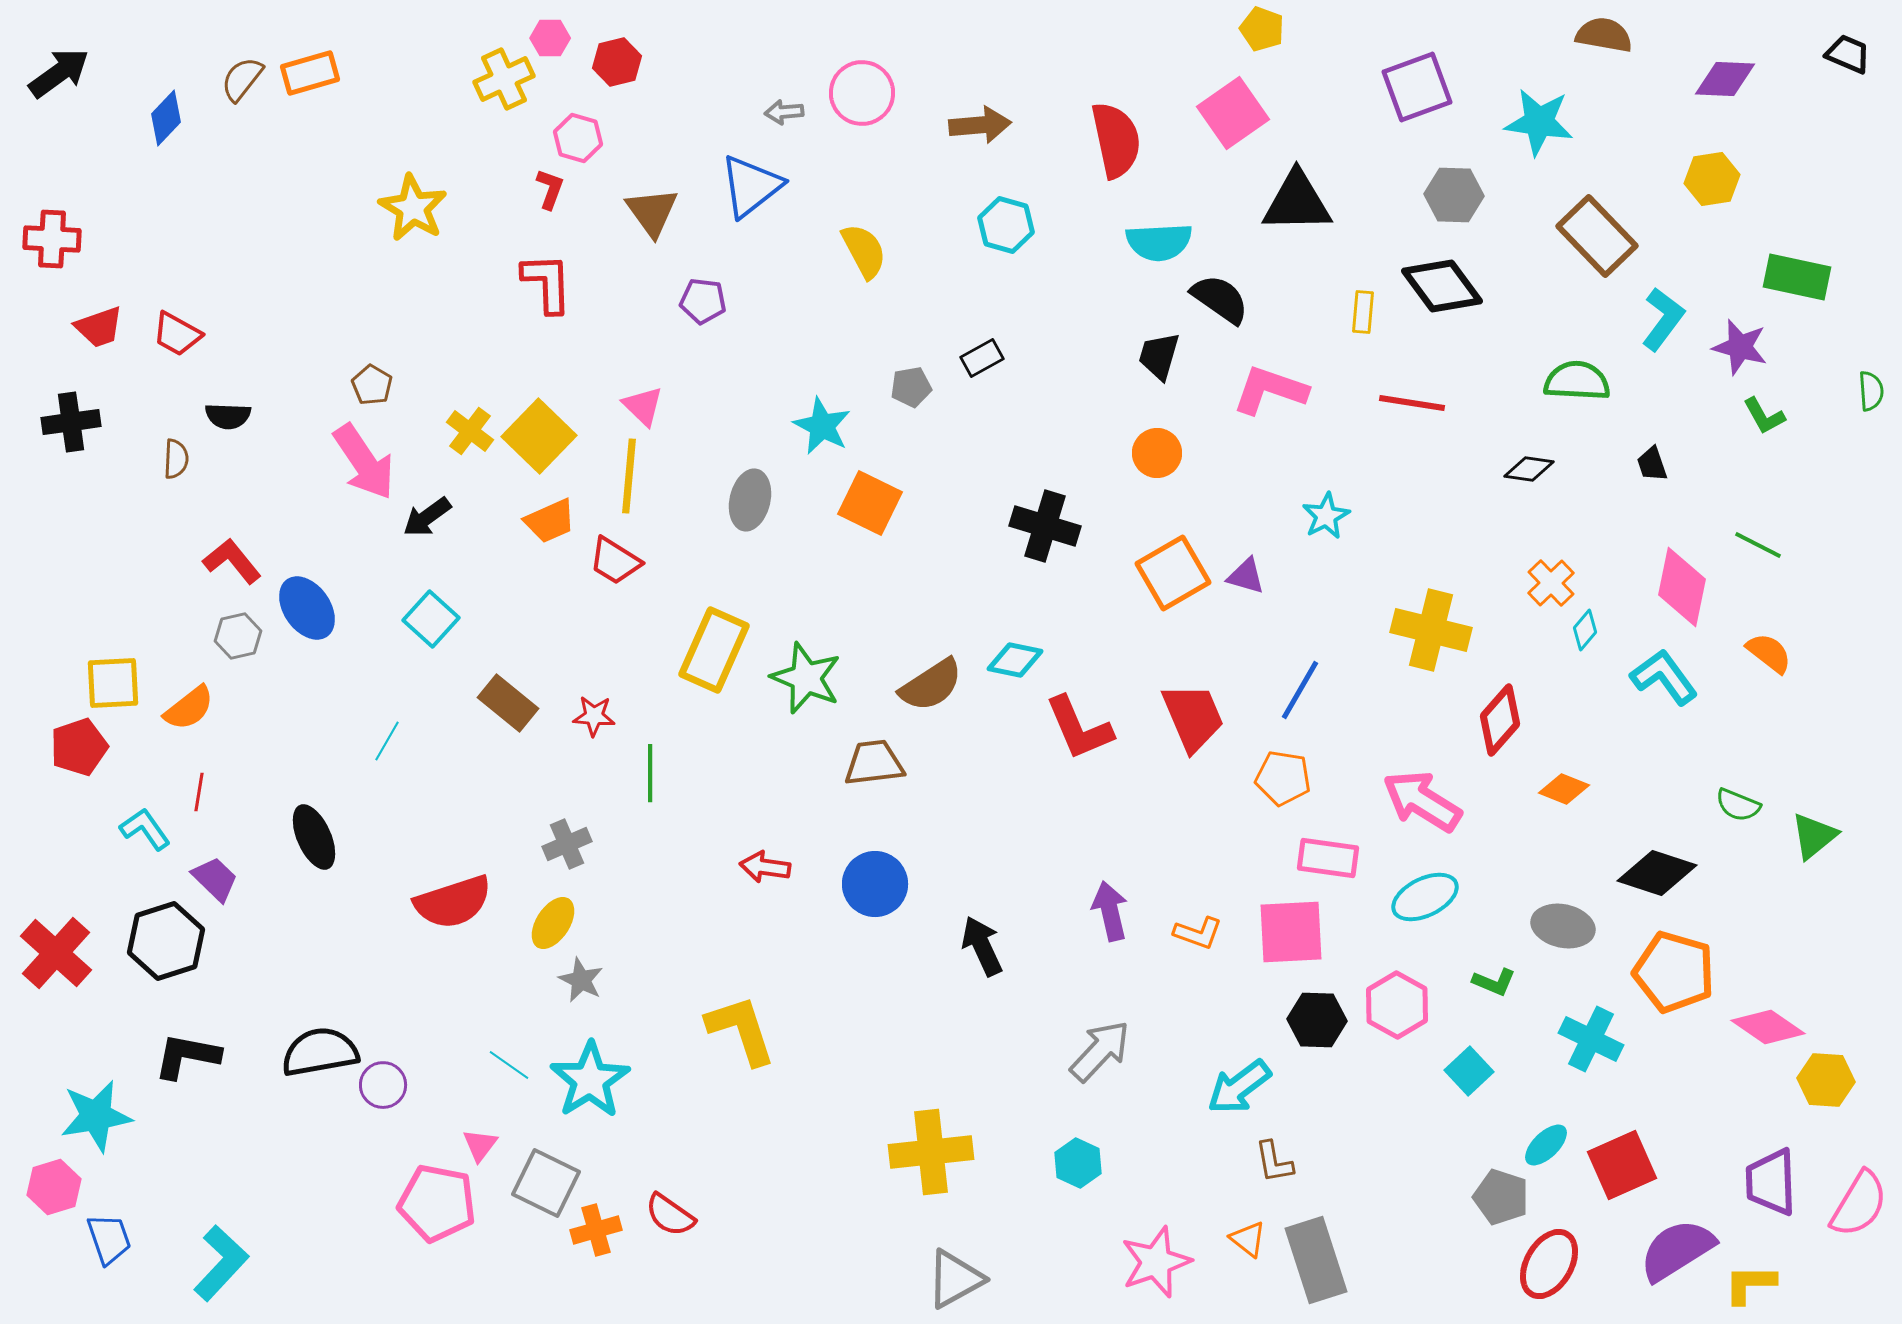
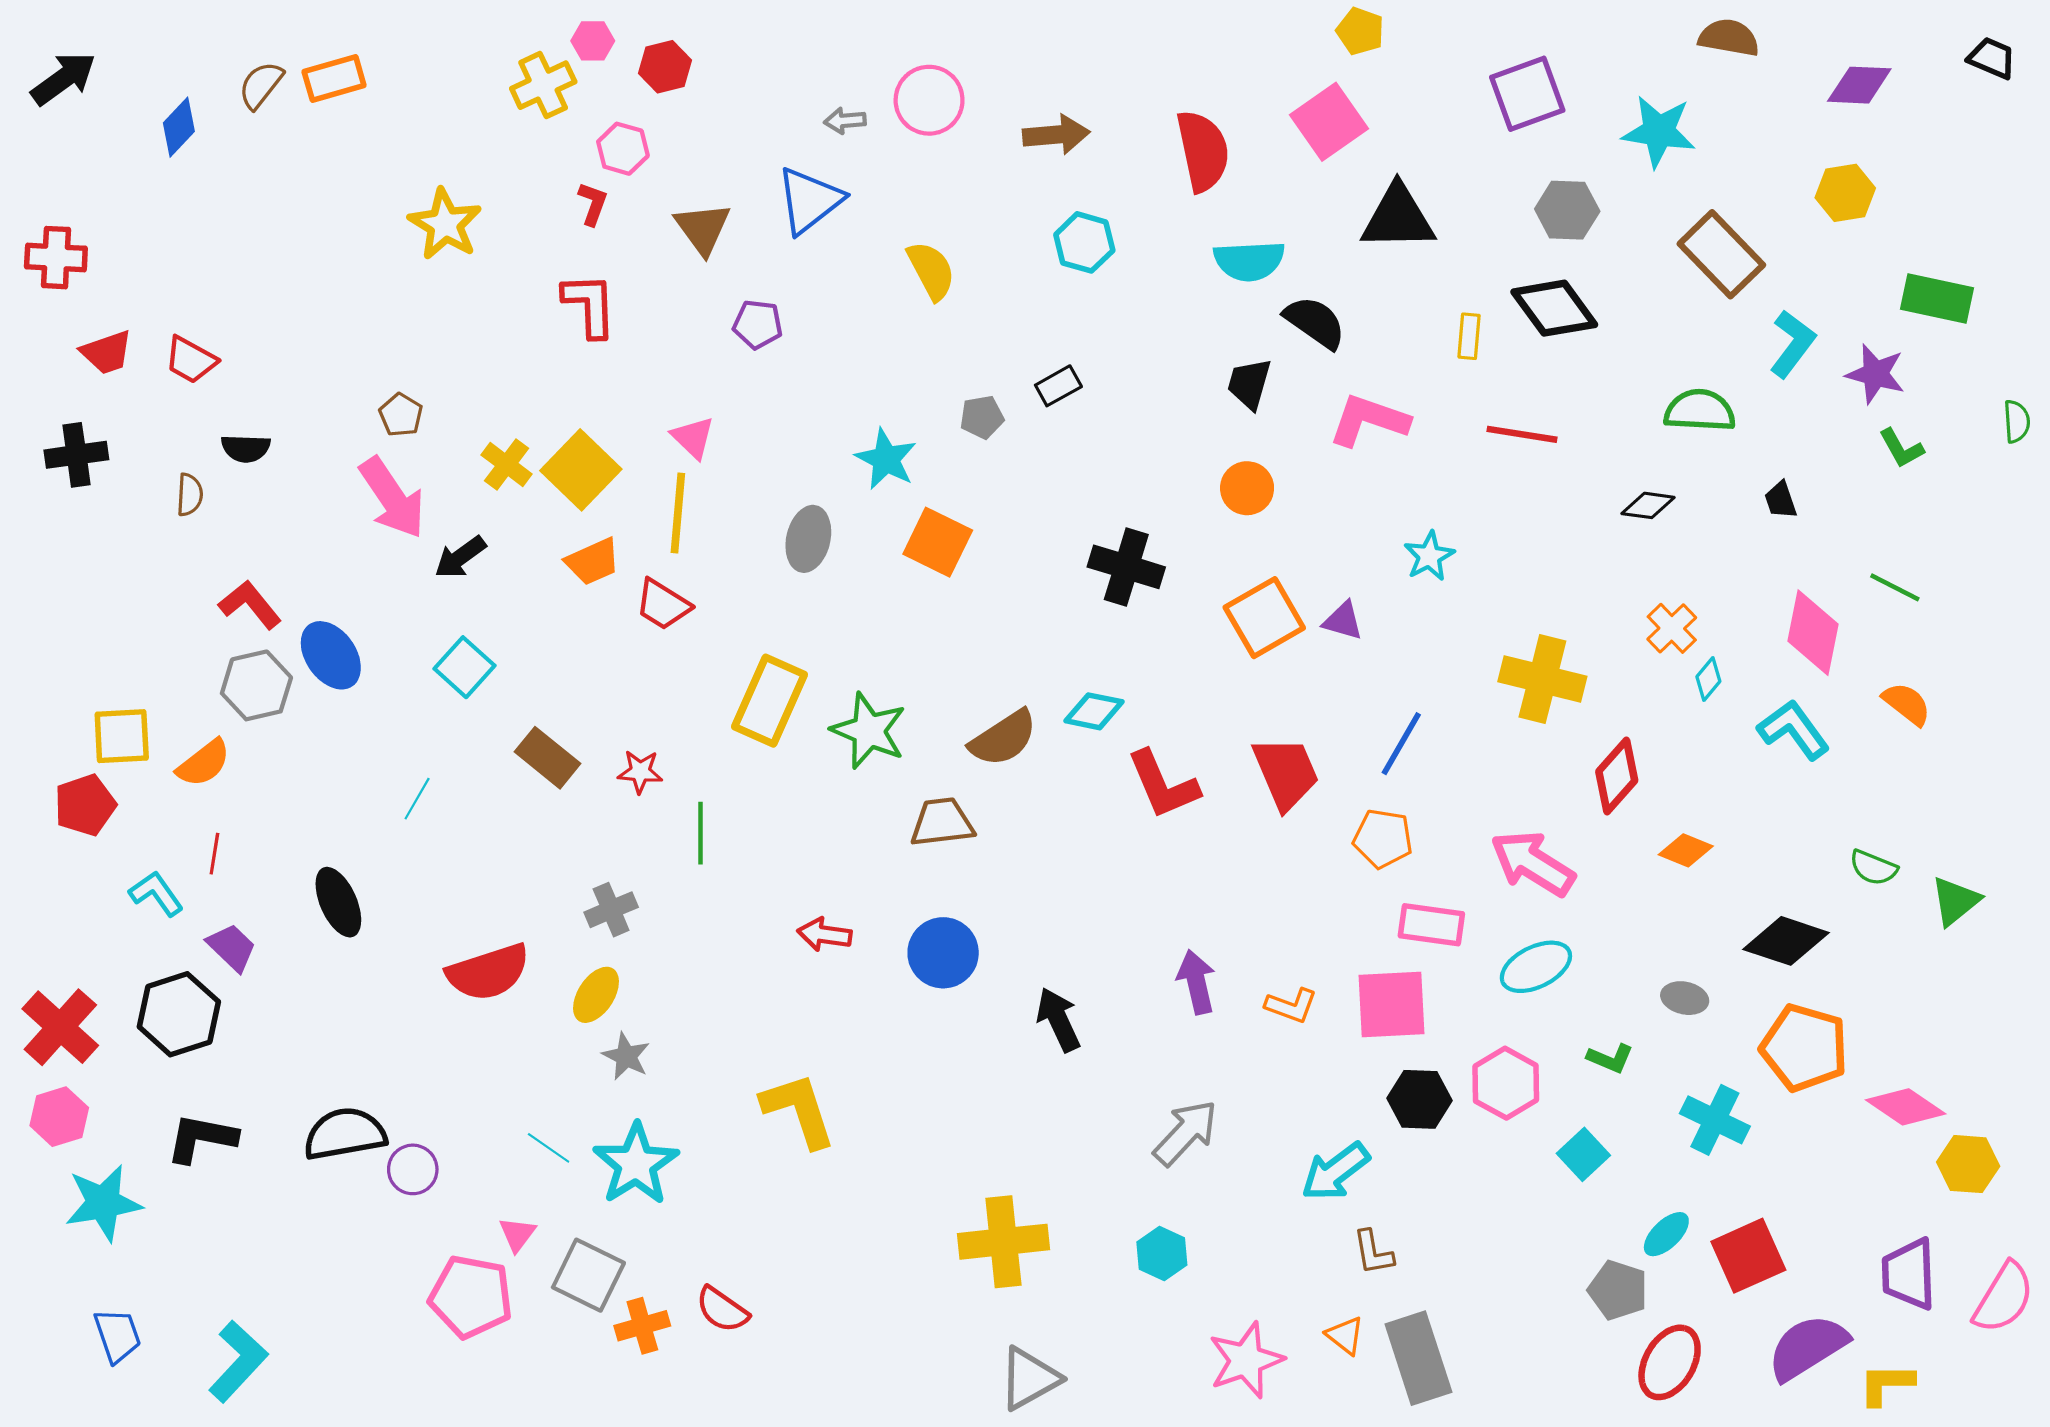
gray hexagon: (238, 636) -> (256, 685), size x1.4
gray ellipse: (1563, 926) -> (1685, 998), size x0.7
pink hexagon: (54, 1187) -> (59, 1117), moved

